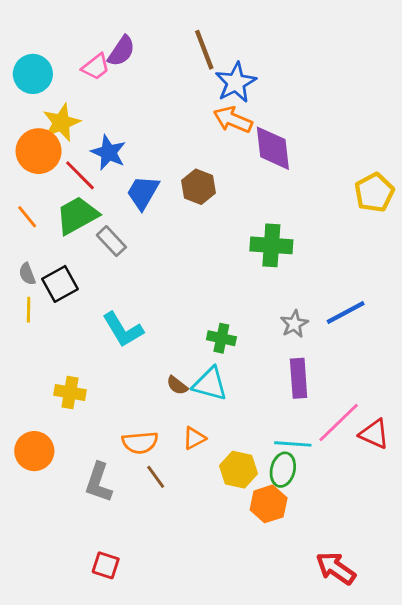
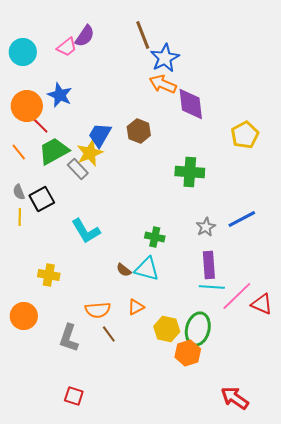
yellow star: (61, 123) -> (90, 153), moved
blue star: (109, 153) -> (60, 95), moved
red line: (80, 175) -> (38, 123), moved
yellow pentagon: (374, 193) -> (245, 135), moved
cyan line: (293, 444) -> (212, 287), moved
green ellipse: (283, 470) -> (198, 329), size x1.4

